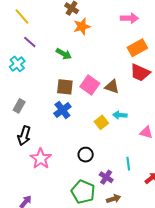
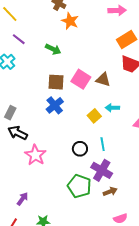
orange star: (82, 26) -> (70, 21), turned -30
gray rectangle: (19, 106) -> (10, 113), moved
black arrow: (24, 136) -> (18, 133), turned 102
cyan line: (128, 164) -> (103, 144), moved
purple cross: (106, 177) -> (102, 170), size x1.5

